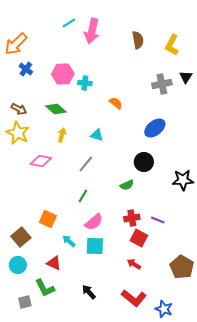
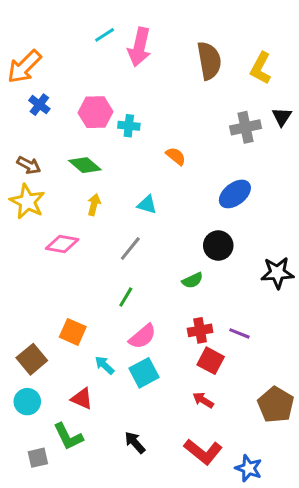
brown semicircle: (138, 40) -> (209, 61), size x1.4
cyan square: (95, 246) -> (144, 373), turned -30

